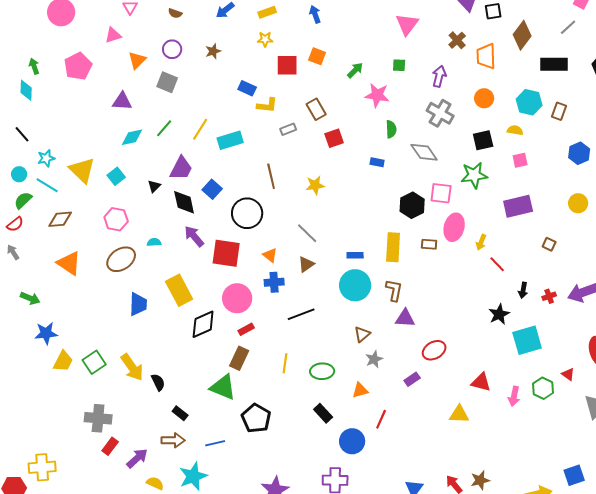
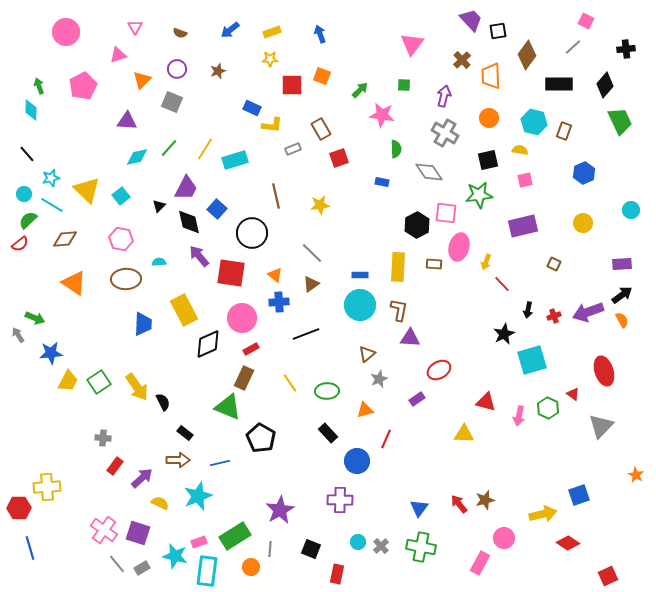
gray arrow: (13, 252) -> (18, 335), moved
brown ellipse: (121, 259) -> (126, 279), turned 32
yellow line: (285, 363) -> (290, 383), turned -42
gray cross: (98, 418) -> (103, 438), size x0.6

